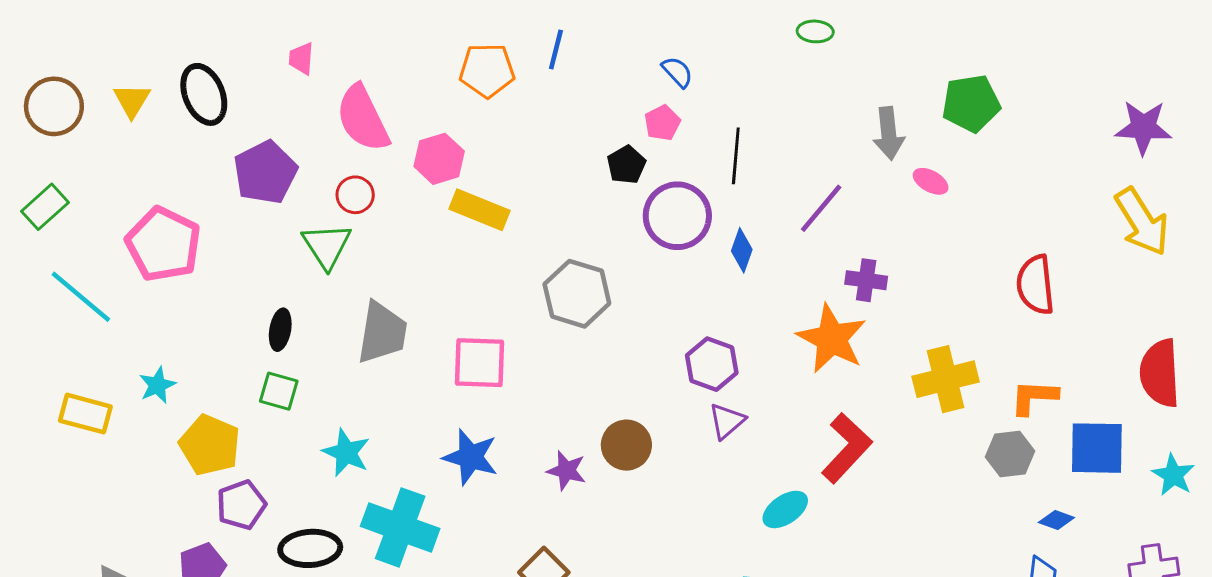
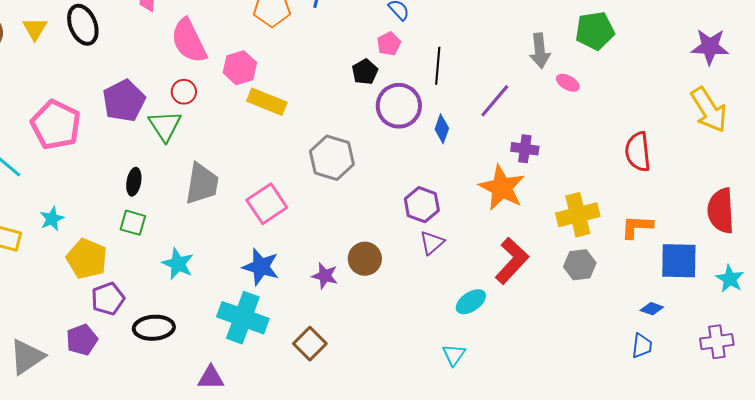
purple pentagon: (265, 172) -> (124, 101), moved
pink square: (480, 363) -> (267, 204), turned -36
gray hexagon: (1010, 454) -> (580, 265), moved
cyan cross: (400, 527) -> (243, 318), moved

